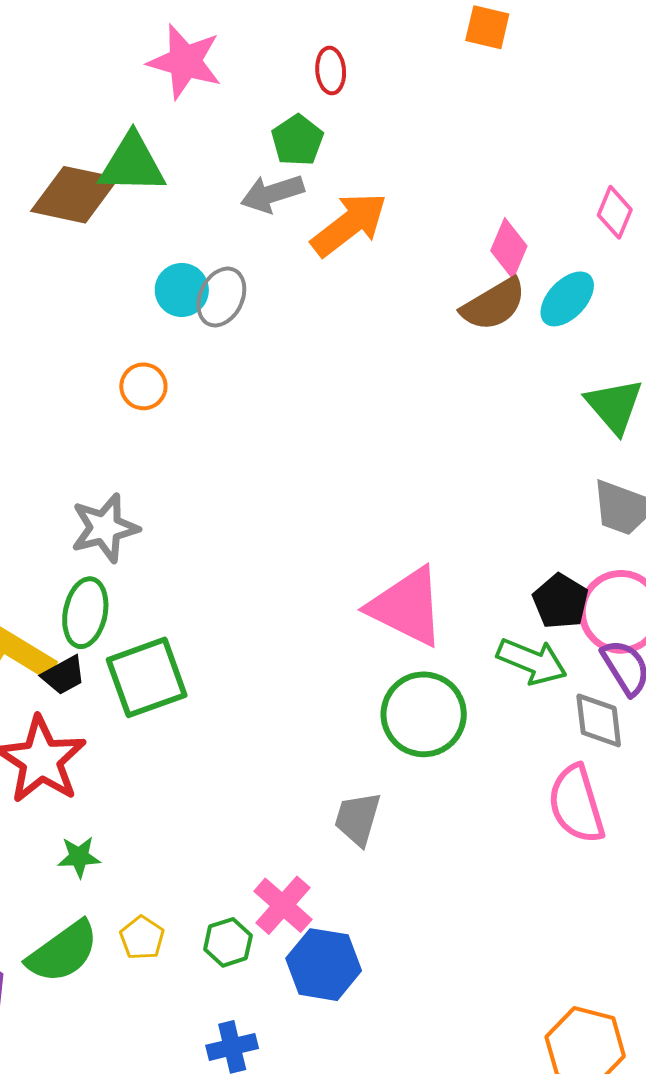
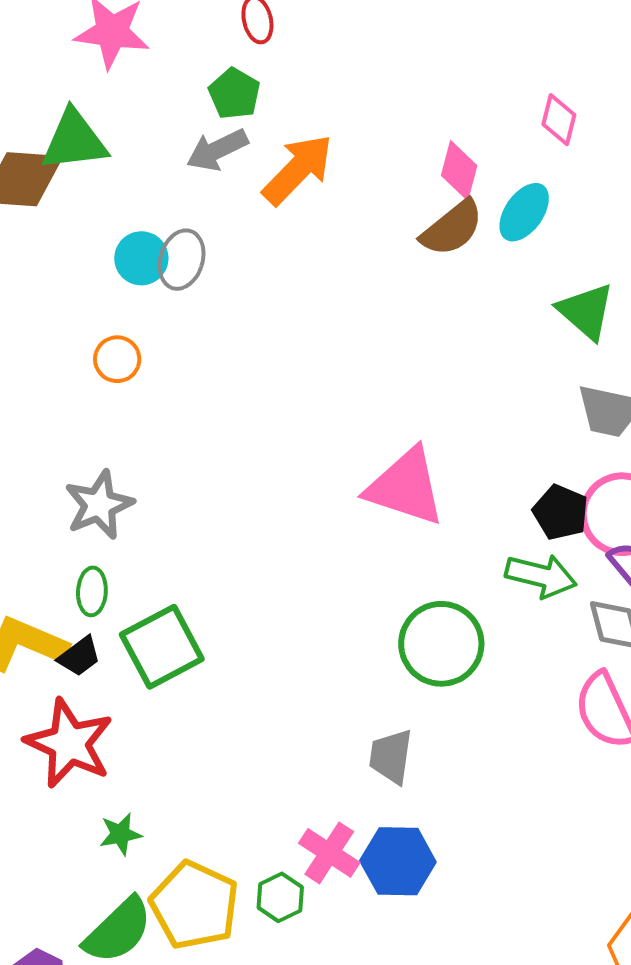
pink triangle: (407, 607) -> (406, 487), moved
green ellipse: (85, 613) -> (92, 591), size x0.7
yellow pentagon: (142, 938) -> (194, 905), size x2.0
blue hexagon: (324, 965) -> (398, 861), moved

